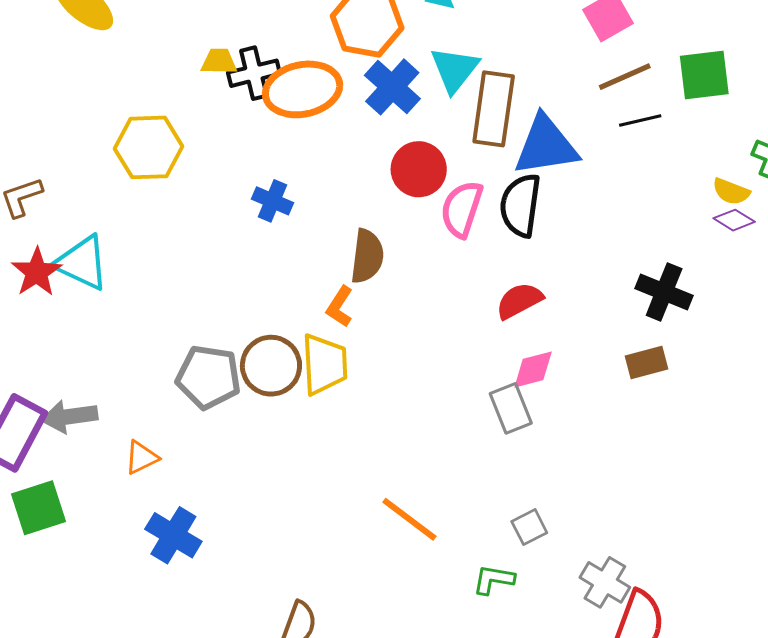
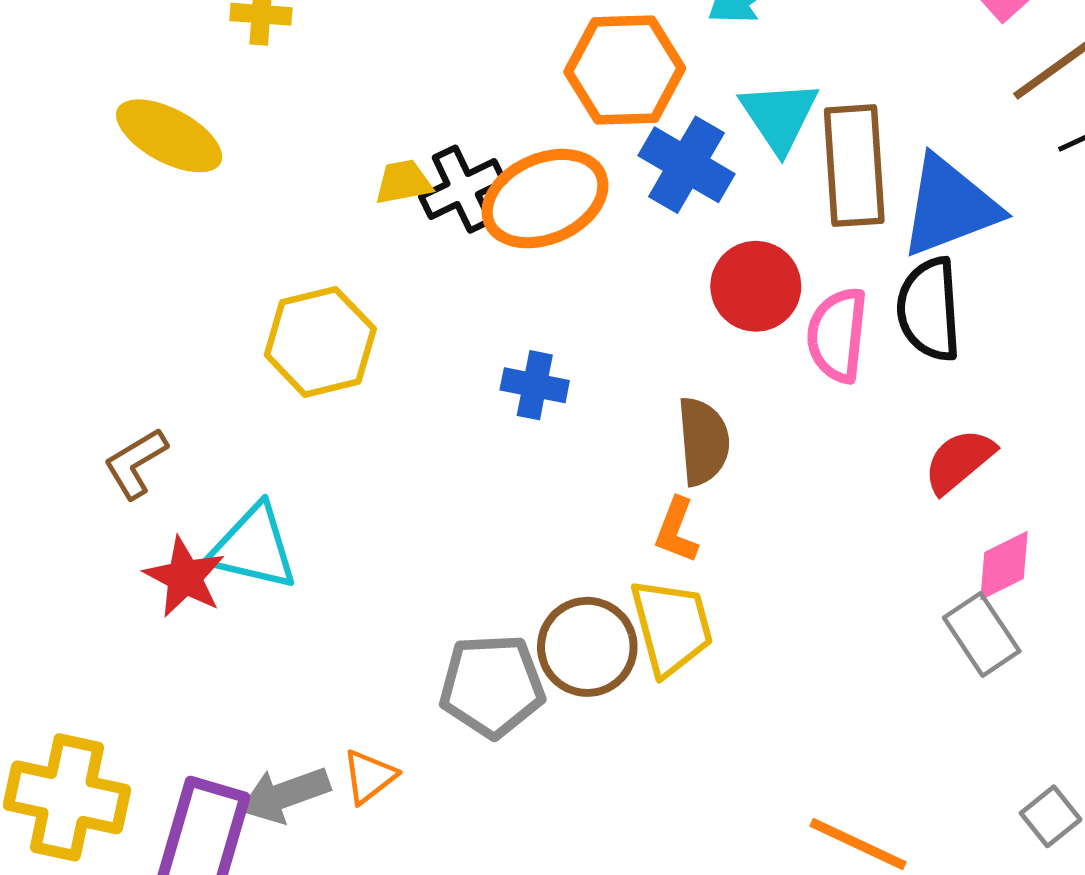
orange triangle: (142, 457) -> (369, 776), moved

